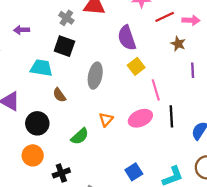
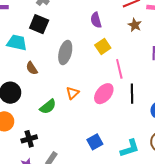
purple semicircle: (127, 38) -> (96, 20), size x0.7
brown star: (178, 44) -> (135, 25), moved
pink ellipse: (140, 118) -> (104, 94), turned -30

